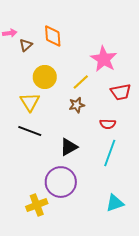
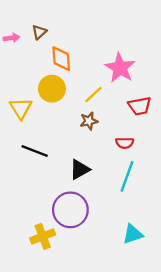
orange diamond: (53, 36) -> (61, 59), moved
brown triangle: (26, 45) -> (39, 32), moved
yellow triangle: (30, 102) -> (21, 108), moved

